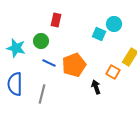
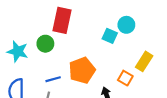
red rectangle: (56, 20) -> (62, 20), size x1.6
blue line: (49, 63) -> (53, 79), moved, turned -40

